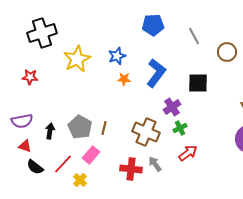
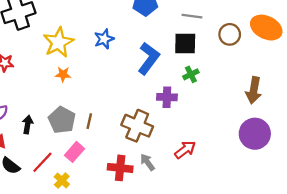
gray line: (194, 36) -> (192, 16), turned -54
orange star: (124, 79) -> (63, 74), moved
black square: (198, 83) -> (185, 44), moved
purple cross: (172, 107) -> (167, 97), turned 36
green cross: (180, 128) -> (191, 74), moved

